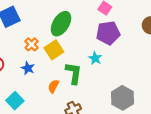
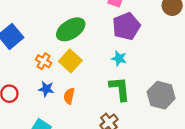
green ellipse: (61, 24) -> (71, 29), turned 40
green L-shape: (74, 73) -> (120, 89), moved
orange semicircle: (53, 86) -> (69, 96), moved

